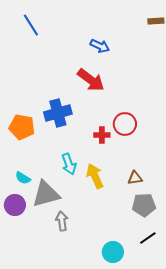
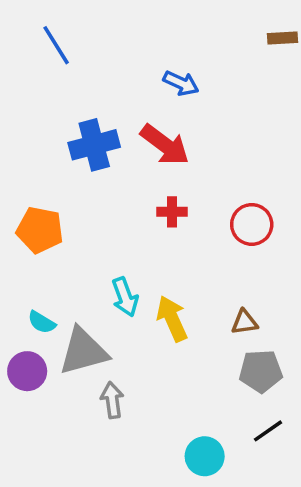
blue cross: (58, 113) -> (94, 145), moved
red circle: (125, 124) -> (252, 224), moved
red cross: (102, 135) -> (172, 212), moved

